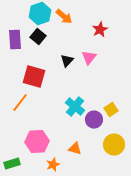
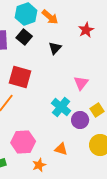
pink triangle: (89, 58) -> (81, 83), moved
black triangle: (67, 61) -> (55, 48), moved

